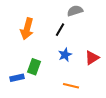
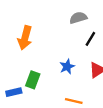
black line: (60, 30) -> (90, 39), moved

